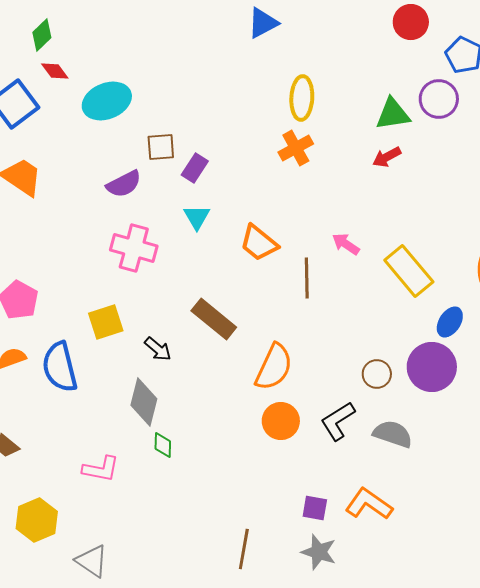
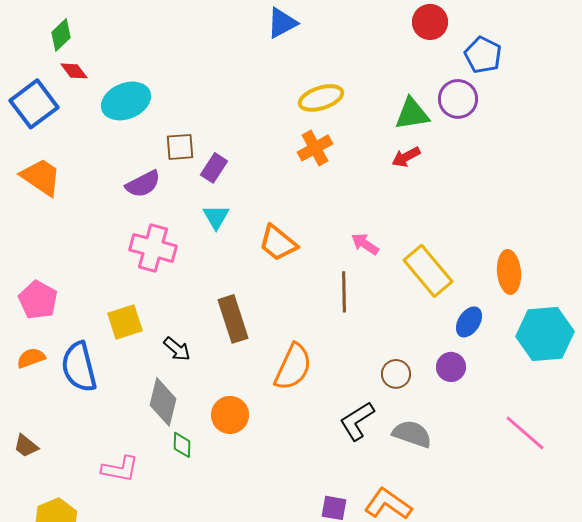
yellow ellipse: (302, 98) -> (321, 98), turned 69
brown line: (307, 278) -> (344, 292), moved
brown rectangle: (214, 319) -> (233, 319), turned 33
purple circle: (432, 367) -> (451, 367), size x0.6
orange circle: (281, 421) -> (230, 415), moved

